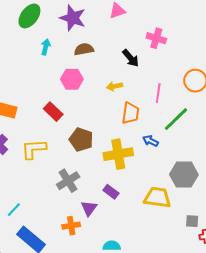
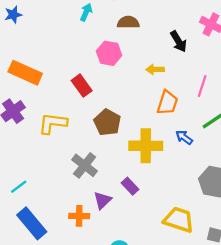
gray cross: (68, 181) -> (85, 165), turned -30
yellow trapezoid: (157, 197) -> (179, 220), moved

